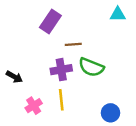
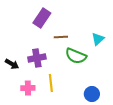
cyan triangle: (118, 14) -> (98, 39), moved, turned -40
purple cross: (61, 70) -> (37, 58), moved
pink cross: (34, 106) -> (28, 88), turned 32

